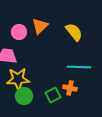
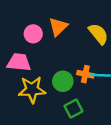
orange cross: (70, 88) -> (85, 74), moved
green circle: (24, 96) -> (63, 81), moved

